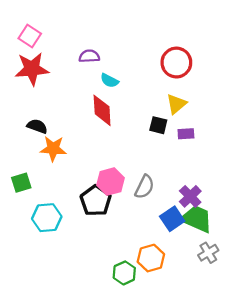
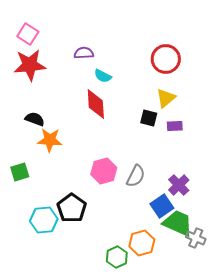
black pentagon: (96, 201) -> (72, 208), moved
cyan hexagon: (47, 218) -> (44, 220), moved
green trapezoid: (197, 219) -> (178, 223), moved
gray cross: (208, 253) -> (196, 238), turned -36

